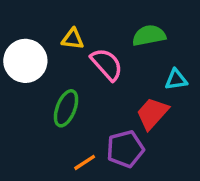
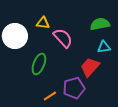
green semicircle: (149, 35) -> (100, 24), moved

